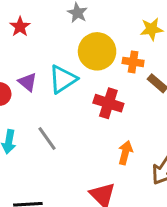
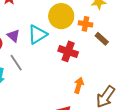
gray line: (47, 138) -> (16, 63), moved

